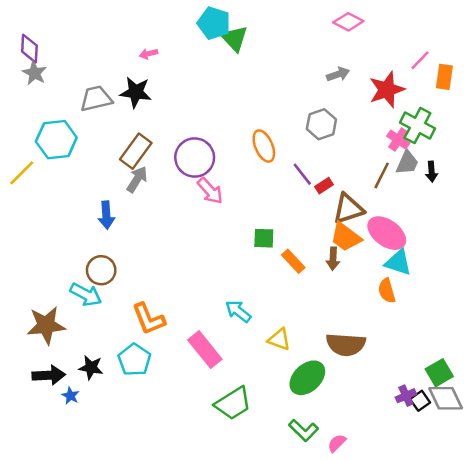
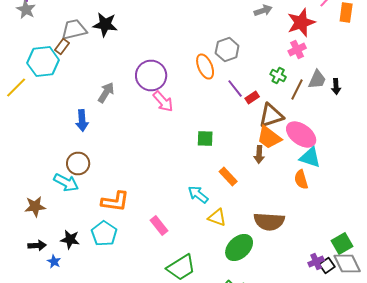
gray hexagon: (321, 124) -> (227, 50), moved
green cross: (417, 126) -> (278, 76), moved, size x0.6
pink cross: (398, 140) -> (297, 50), moved, turned 30
brown rectangle: (136, 151) -> (62, 46), moved, size x0.6
orange rectangle: (293, 261) -> (228, 176), moved
cyan arrow: (238, 311) -> (198, 194), moved
orange L-shape: (149, 319) -> (115, 202), turned -60
brown star: (46, 325) -> (35, 206), size x0.7
pink rectangle: (205, 350) -> (159, 226), size x0.7
black arrow: (49, 375) -> (37, 246), size x0.7

